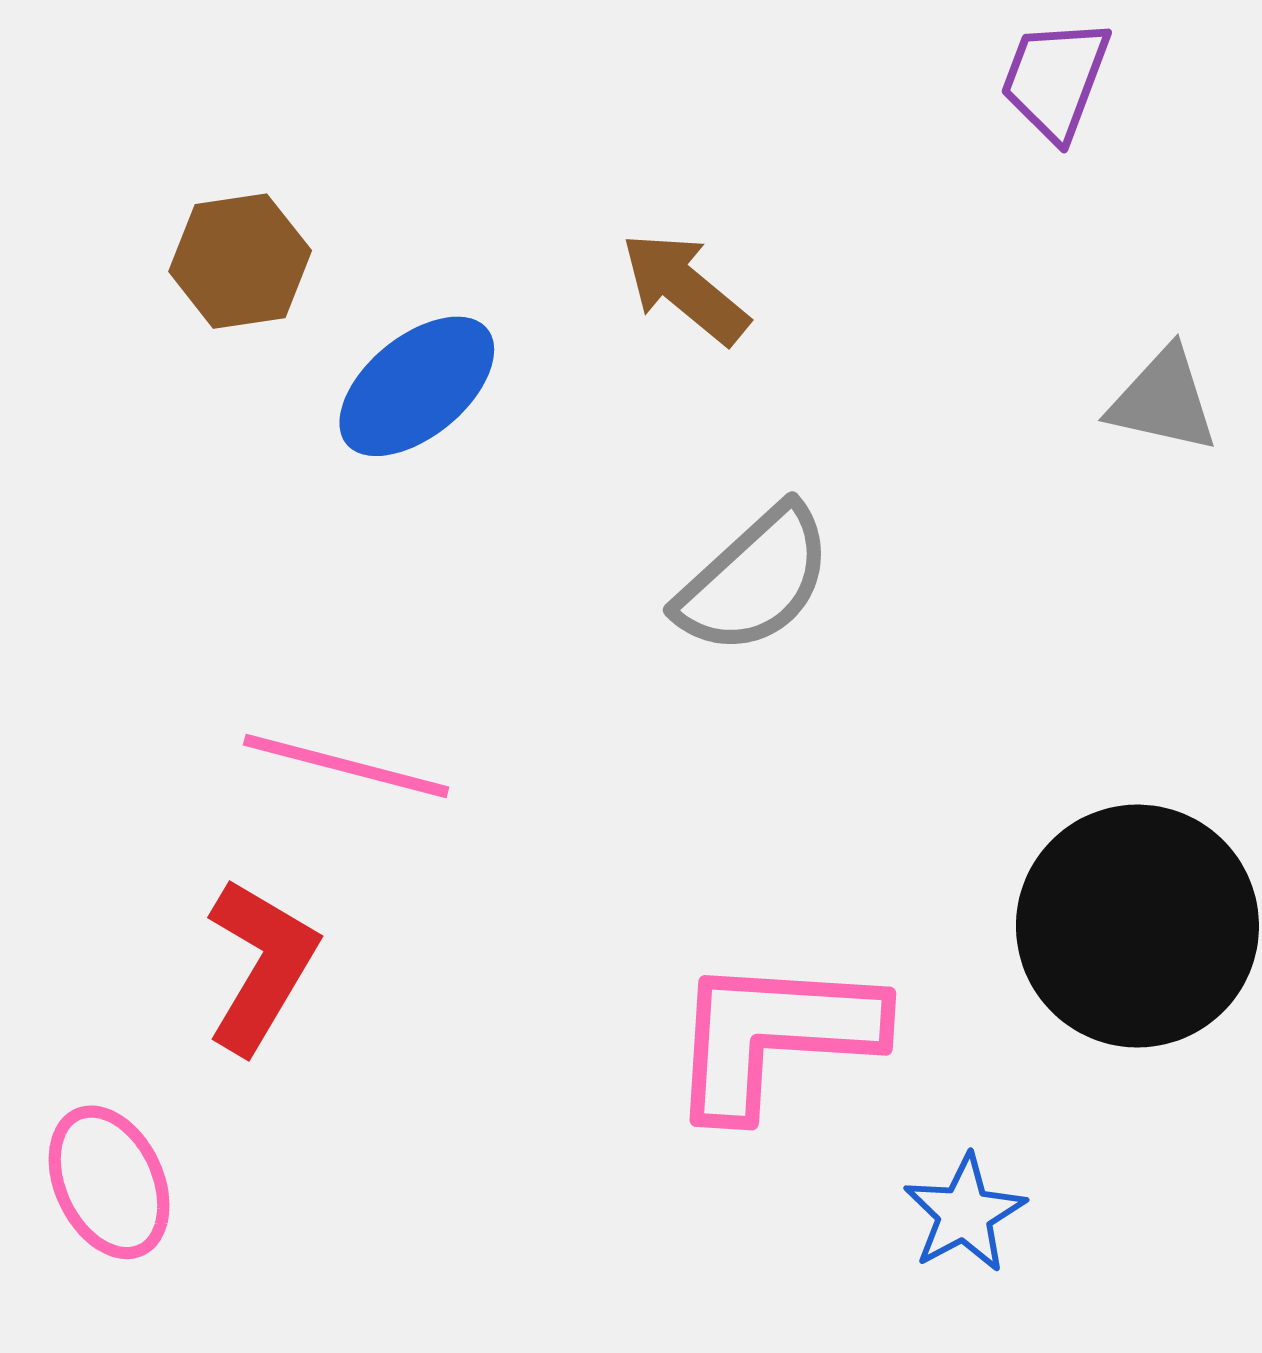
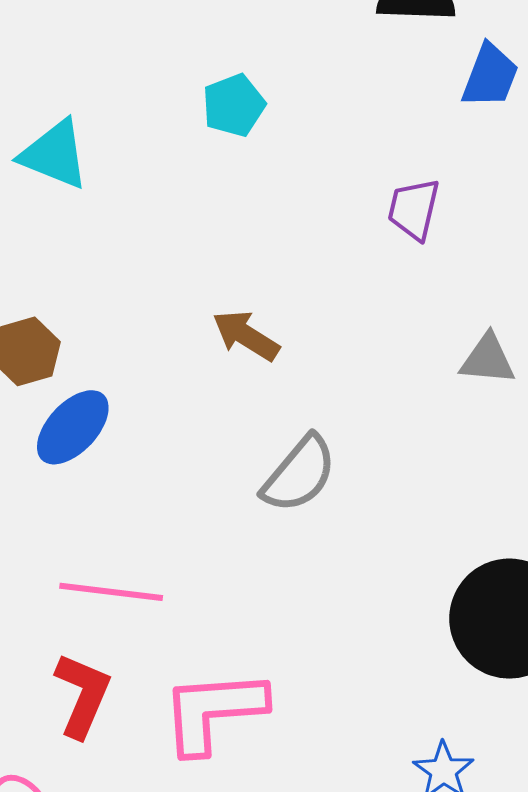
blue ellipse: (417, 386) -> (73, 427), moved
pink L-shape: (774, 1036) -> (213, 711), moved

